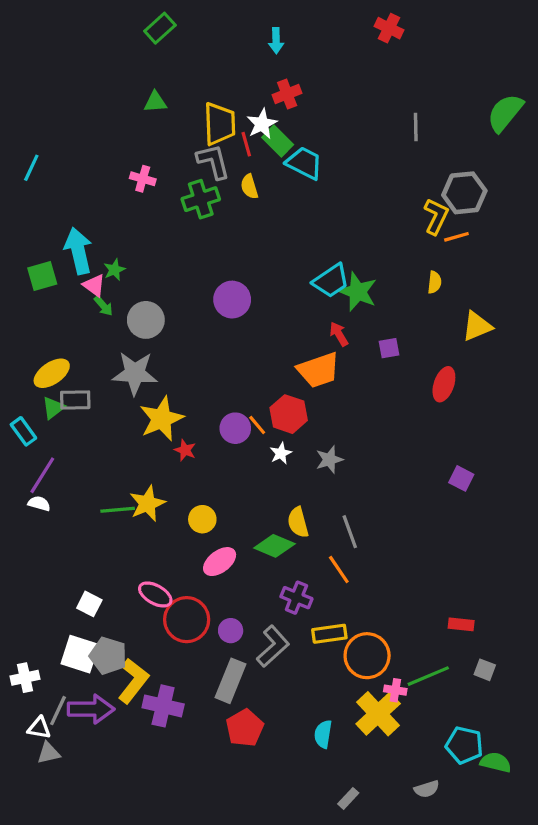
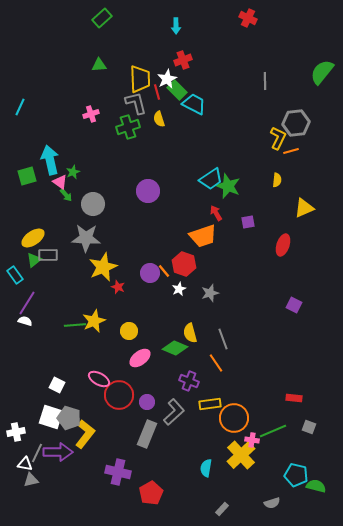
pink cross: (143, 179) -> (91, 114), turned -35
purple cross: (163, 706) -> (118, 472), moved
red pentagon: (245, 728) -> (151, 493), moved

